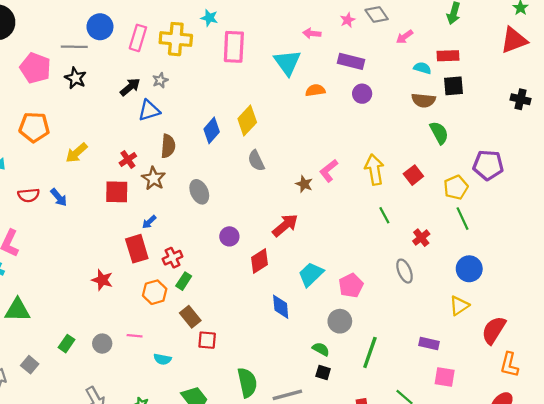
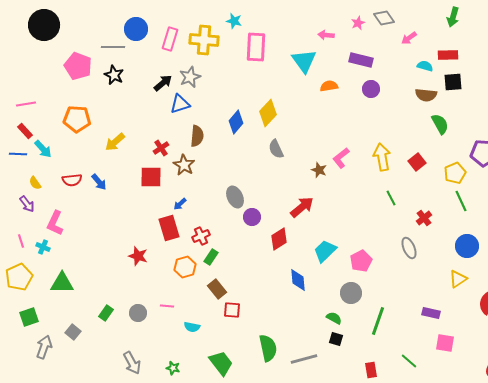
gray star: (160, 80) -> (190, 77), size x1.5
gray ellipse: (199, 192) -> (235, 197), moved

